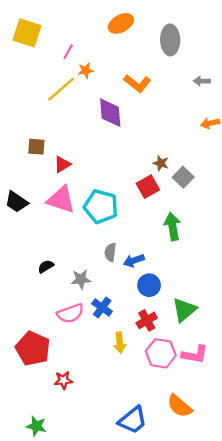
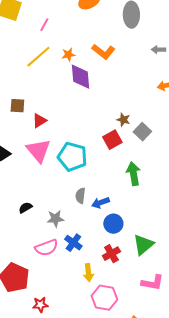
orange star: (86, 70) -> (68, 55), moved
pink triangle: (61, 200) -> (38, 151), turned 32
pink hexagon: (161, 353) -> (104, 298), moved

